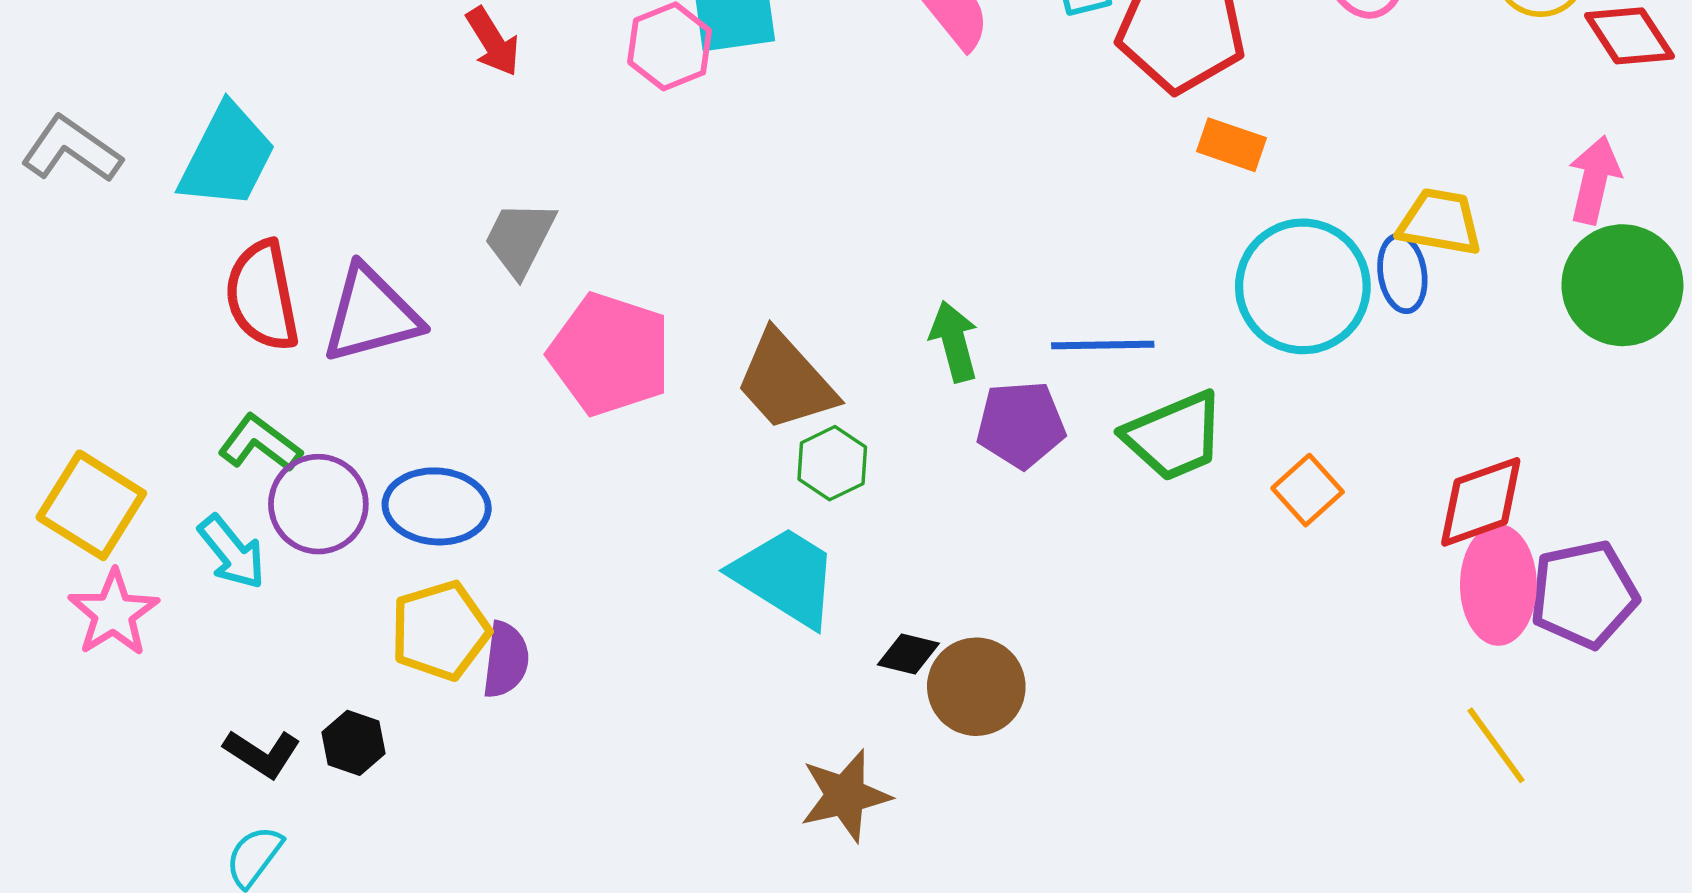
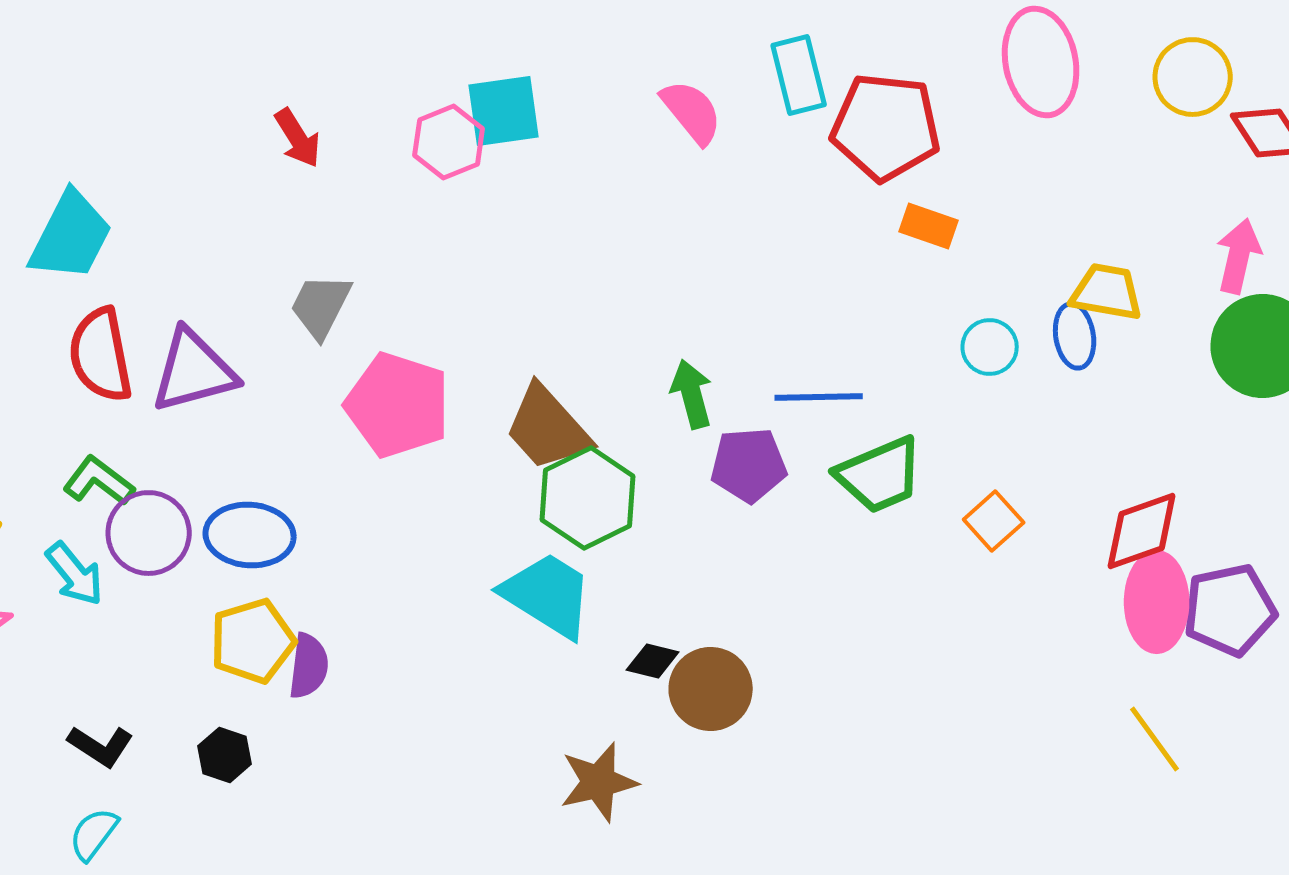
cyan circle: (1303, 286) -> (990, 347), size x0.5
green hexagon: (832, 463) -> (588, 498), size x1.6
black hexagon: (354, 743) -> (225, 755), moved

